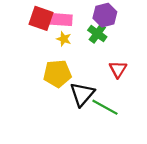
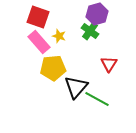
pink rectangle: (59, 19) -> (39, 42), moved, turned 45

